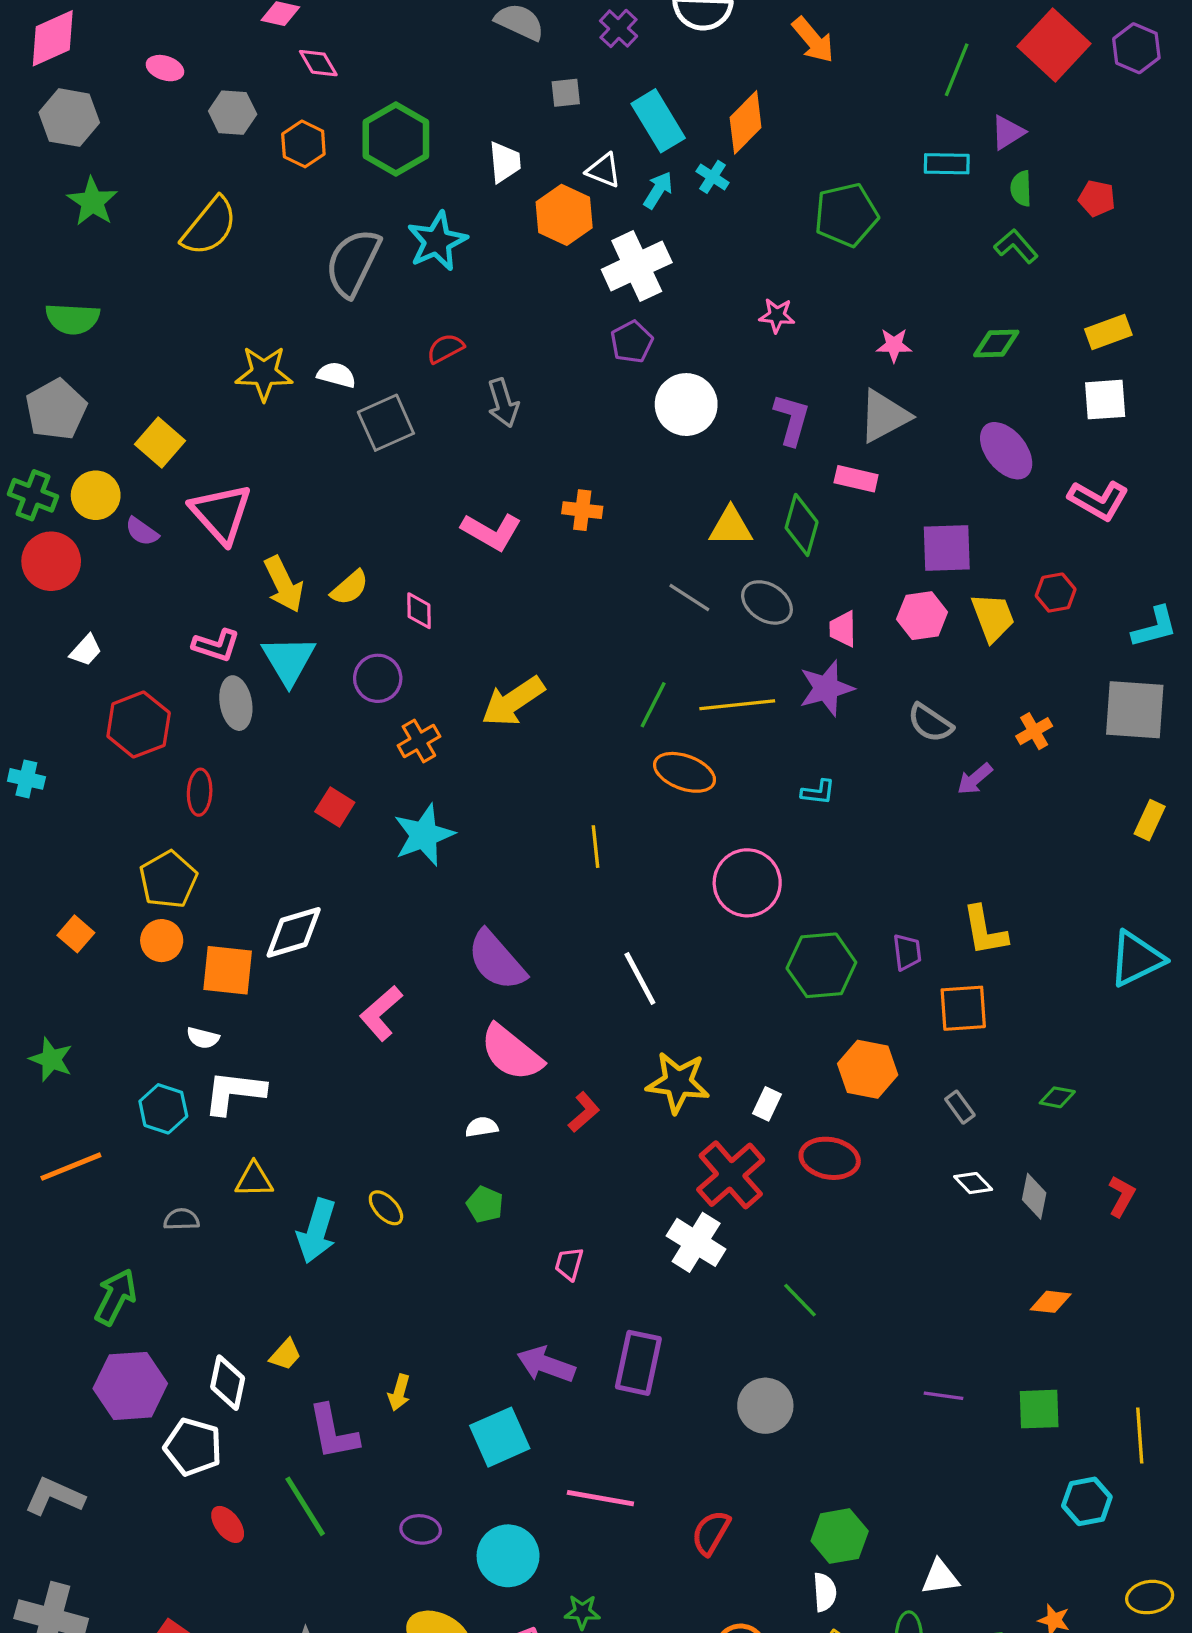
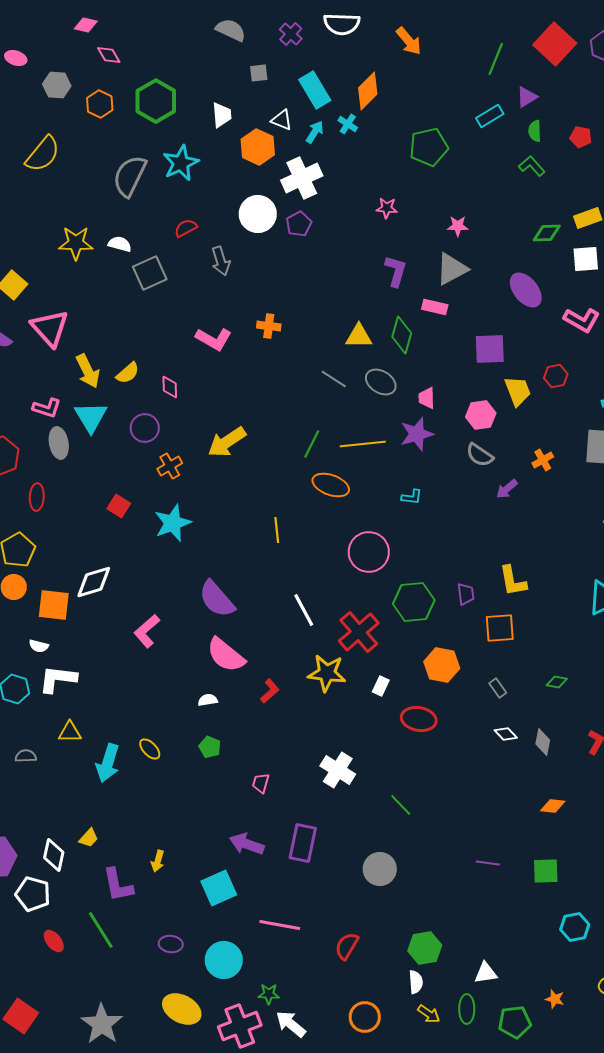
cyan rectangle: (947, 164) -> (490, 116), turned -32
green diamond: (996, 344) -> (547, 233), moved
white circle: (686, 405) -> (258, 214), moved
pink hexagon: (922, 616) -> (481, 415), moved
red cross: (731, 1175) -> (359, 632), moved

